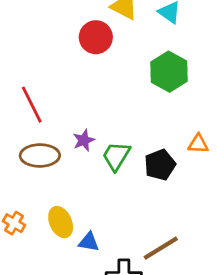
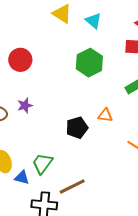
red circle: (96, 37) -> (20, 60), moved
green trapezoid: (116, 156) -> (42, 163), moved

